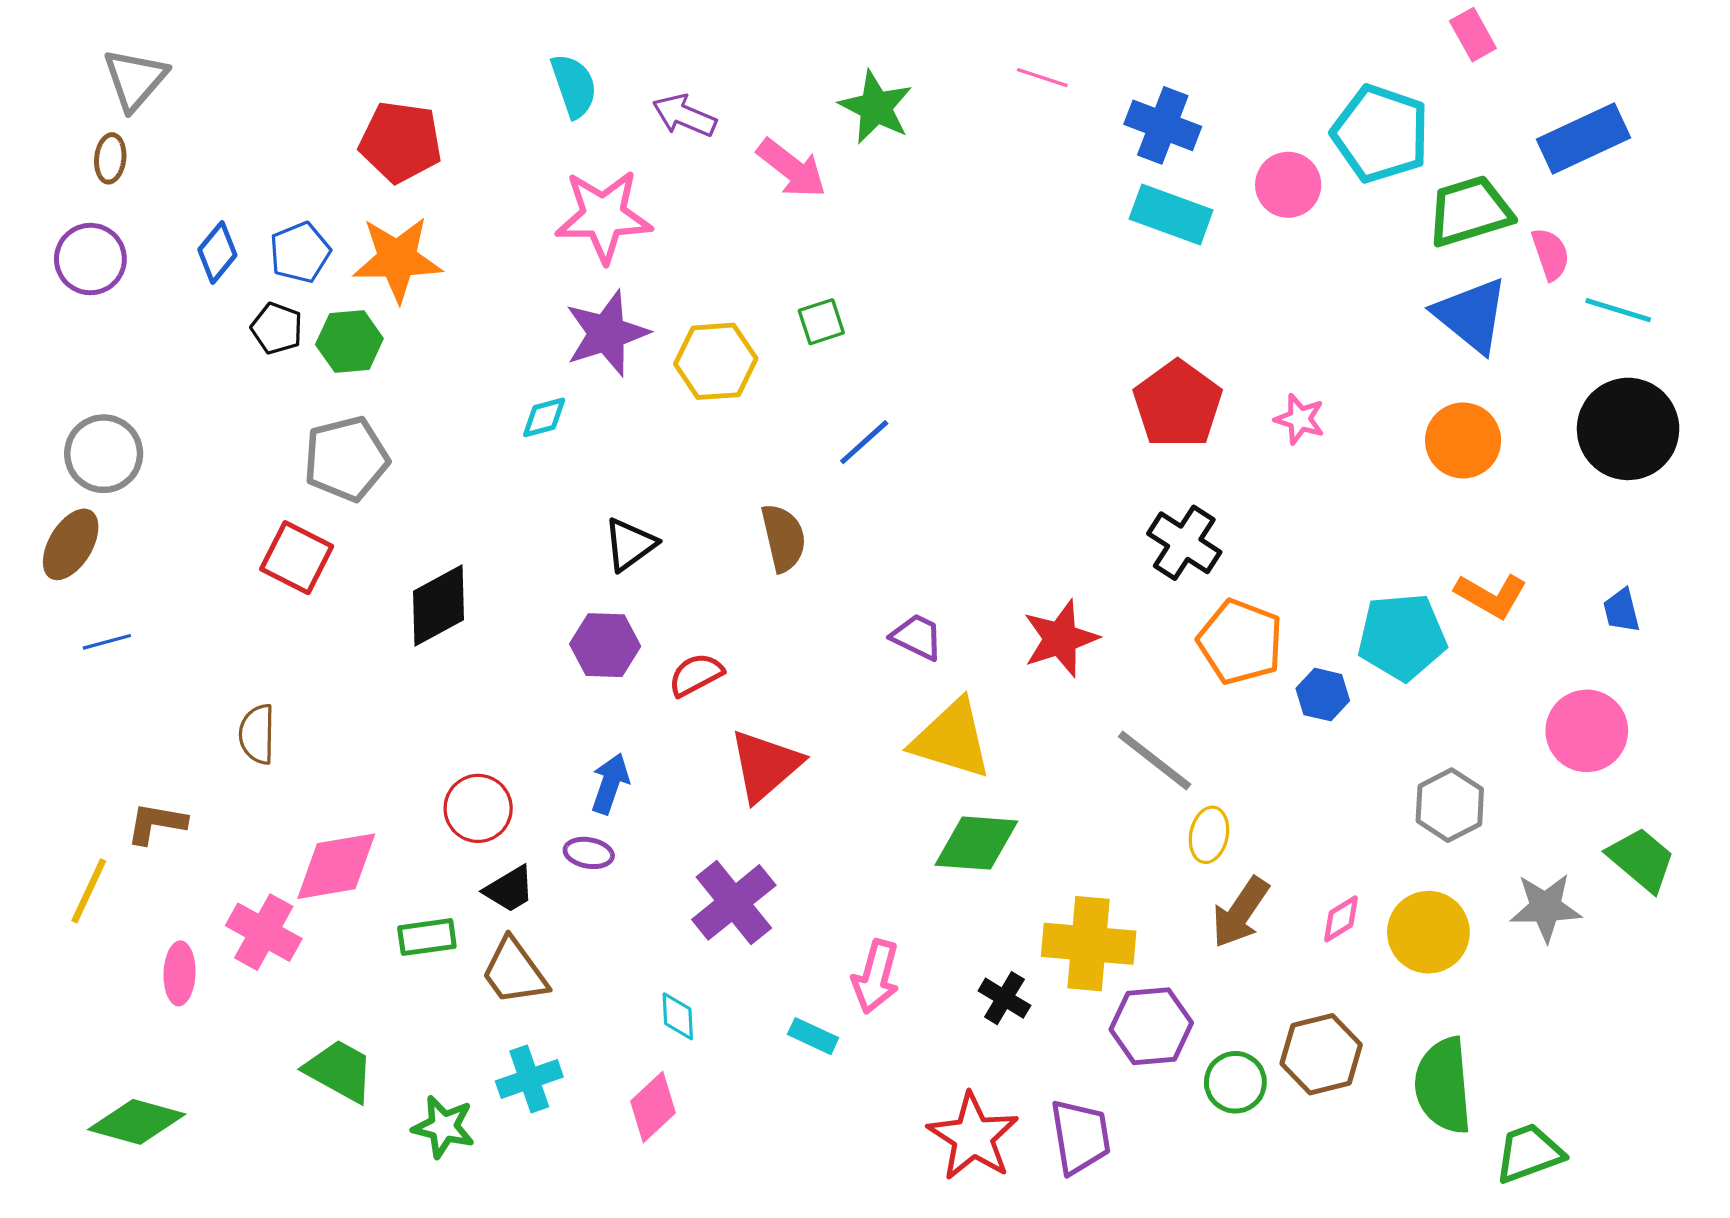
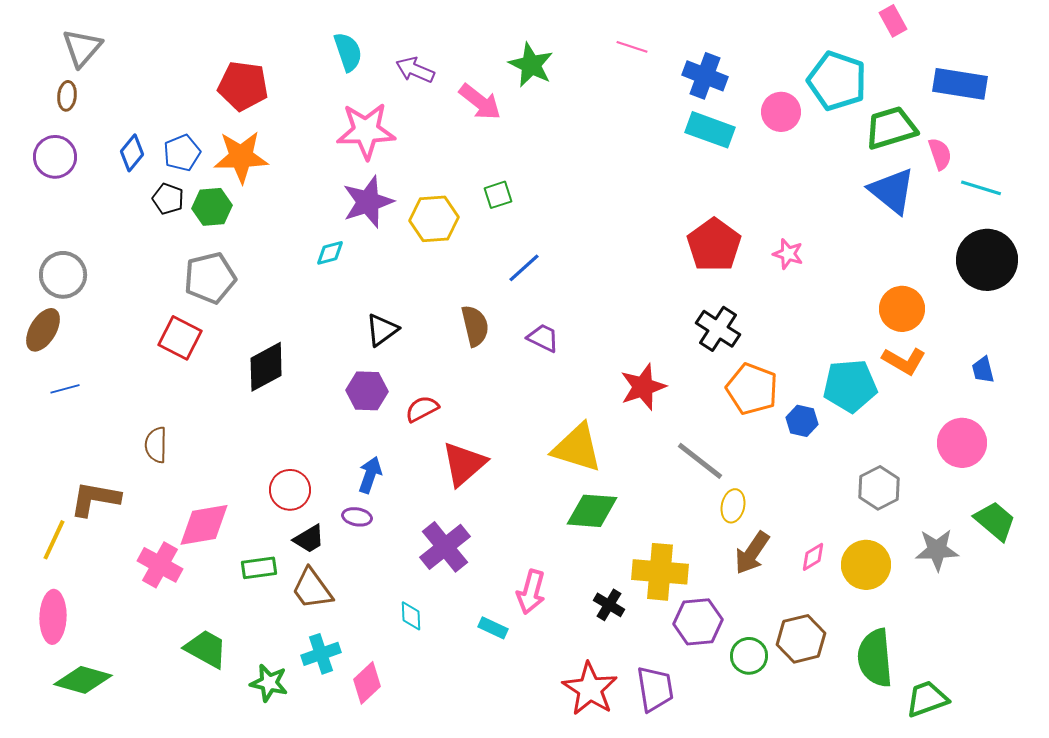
blue rectangle: (1583, 139) -> (960, 84), turned 34
orange circle: (1463, 440) -> (902, 309), moved
purple trapezoid: (917, 637) -> (543, 338), moved
brown L-shape: (156, 823) -> (95, 499), size x1.4
pink ellipse: (180, 973) -> (53, 617), moved, size x1.4
pink diamond: (653, 1107) -> (367, 683), moved

